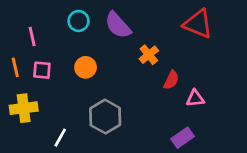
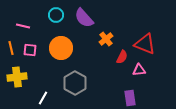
red triangle: (198, 24) -> (145, 44), moved
pink line: (32, 36) -> (23, 26), turned -64
orange circle: (86, 67) -> (61, 48), size x1.5
purple rectangle: (183, 138) -> (130, 98), turned -63

